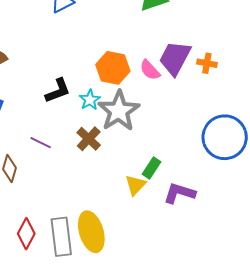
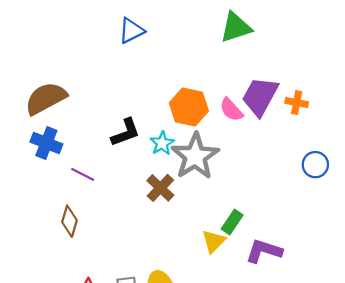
blue circle: (225, 137) -> (315, 165), moved, size x0.5
purple line: (41, 143) -> (83, 174), moved

